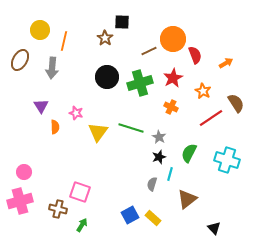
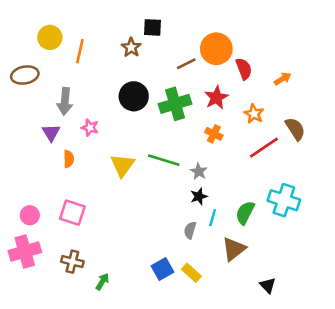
brown ellipse: (20, 60) -> (25, 75), turned 50
gray arrow: (52, 68) -> (65, 101), moved
pink star: (76, 113) -> (90, 128), moved
green semicircle: (189, 153) -> (245, 213), moved
pink square: (80, 192) -> (72, 213), moved

